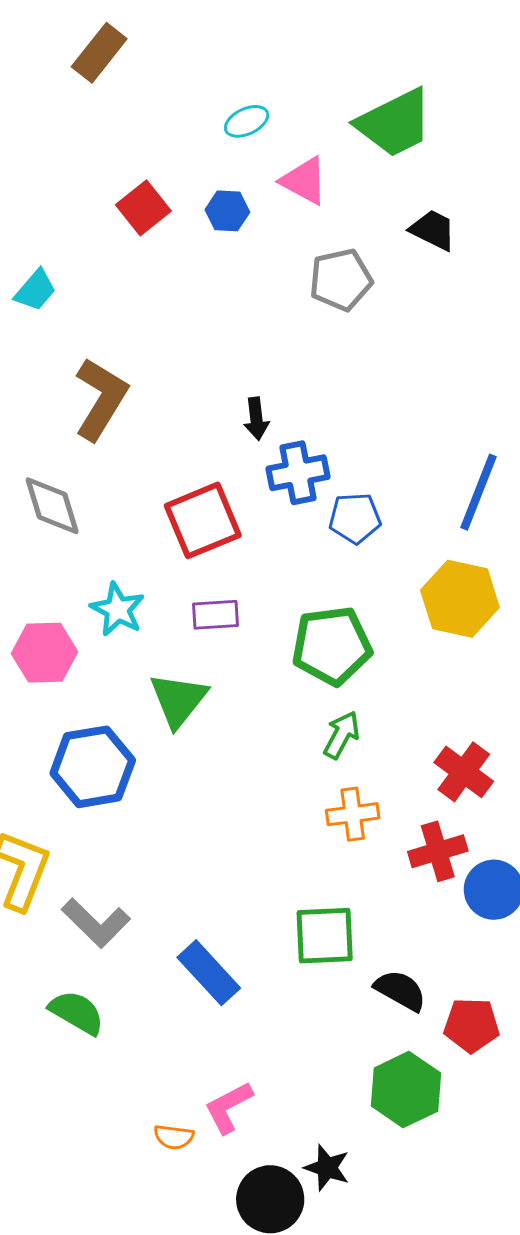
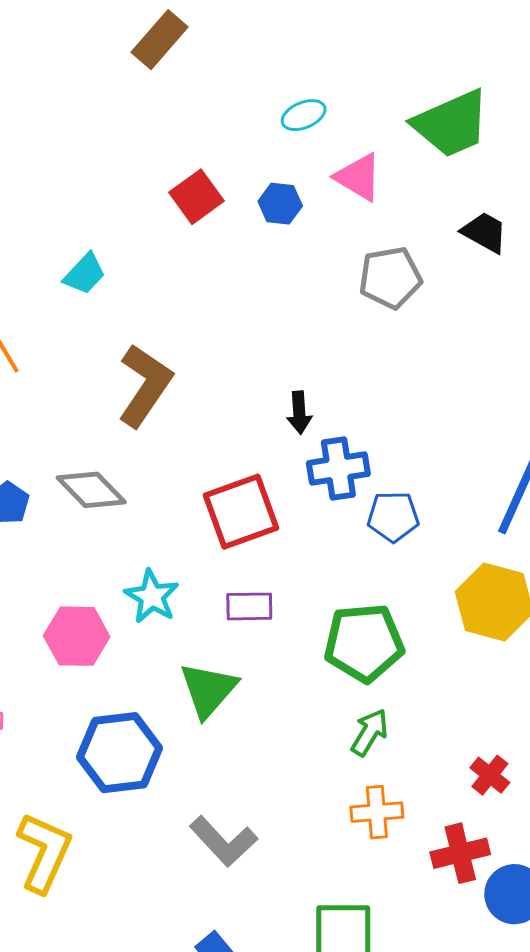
gray diamond: (52, 506) -> (91, 490), turned -30
red cross: (464, 772) -> (490, 775), size x0.7
gray L-shape: (96, 923) -> (223, 841), moved

